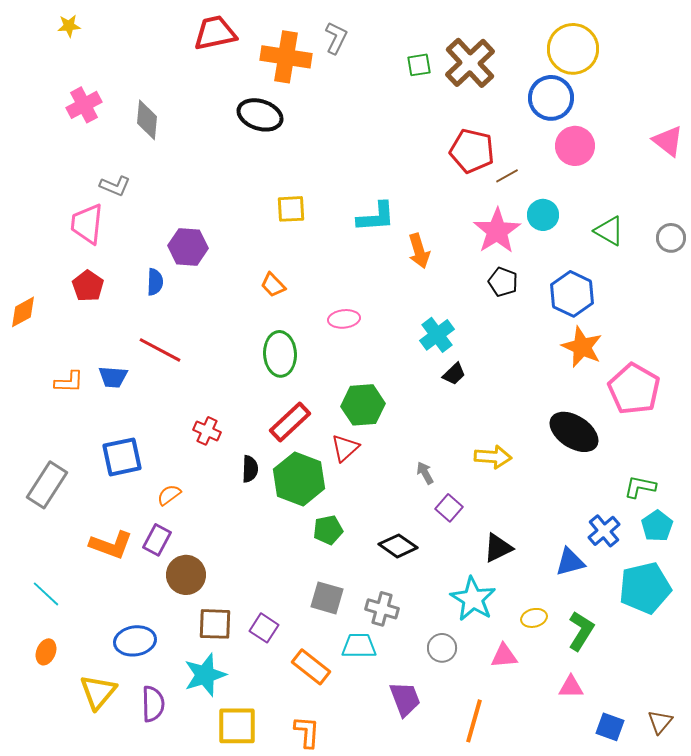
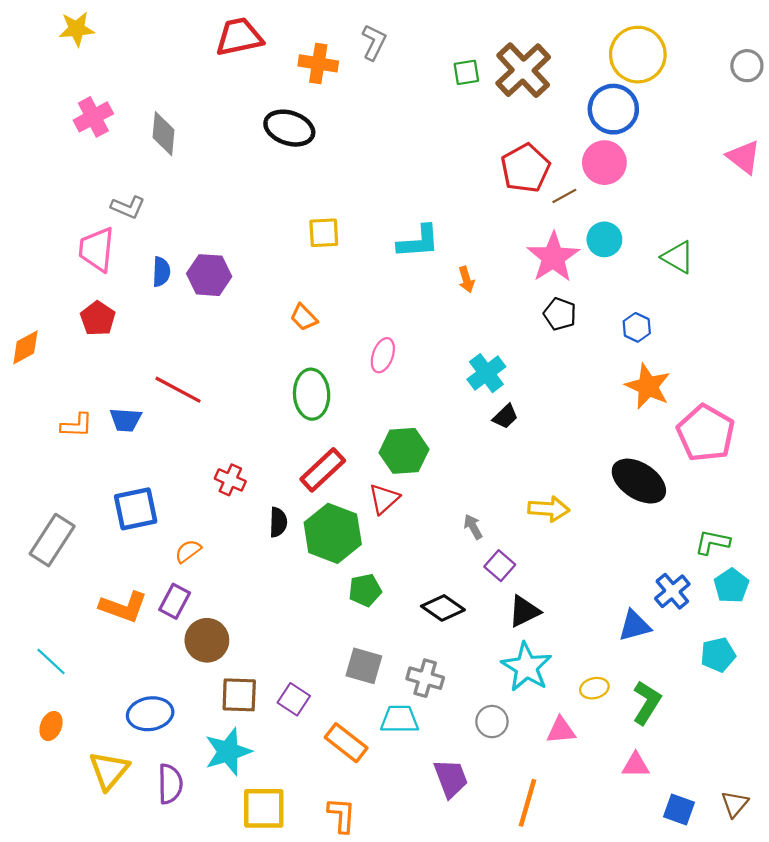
yellow star: (69, 26) -> (77, 29), size x1.4
orange cross: (286, 57) -> (318, 63), size x0.7
pink circle: (575, 146) -> (604, 163), moved
red pentagon: (472, 151) -> (525, 168), turned 30
gray circle: (671, 238) -> (747, 66), moved
orange arrow: (419, 251) -> (466, 279), size x0.7
blue semicircle: (155, 282) -> (161, 272), moved
blue hexagon: (572, 294) -> (637, 327), size x0.6
pink ellipse: (344, 319) -> (383, 355), turned -64
black triangle: (498, 548) -> (524, 611), moved
cyan pentagon: (645, 588) -> (718, 655), size x0.6

